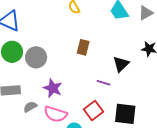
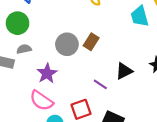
gray circle: (36, 57) -> (67, 44), moved
gray semicircle: (30, 107) -> (24, 49), moved

